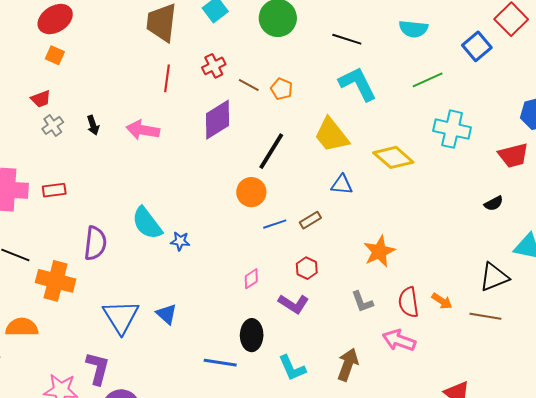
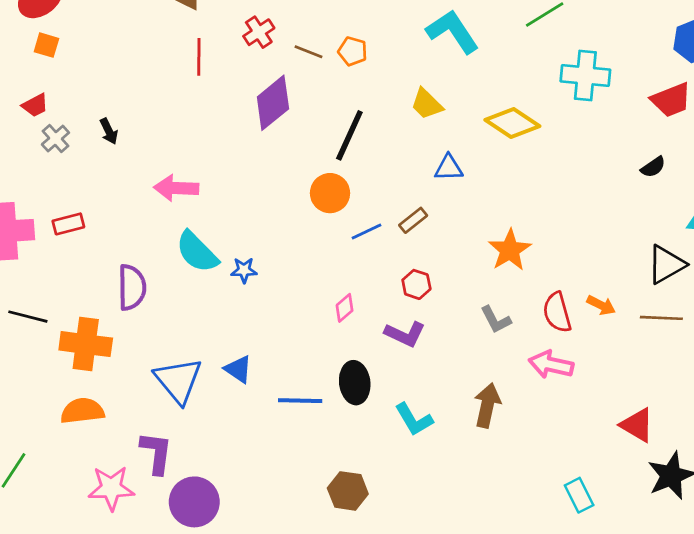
pink arrow: (143, 130) -> (176, 188), moved
yellow trapezoid: (332, 135) -> (427, 104), size x0.7
orange semicircle: (22, 327) -> (82, 411), moved
blue line: (220, 363) -> (300, 401), moved

